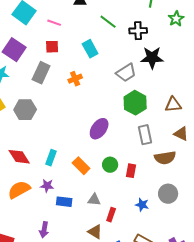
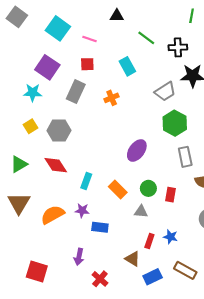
red diamond: (19, 157) -> (56, 165), moved
gray triangle: (94, 200) -> (141, 212), moved
blue star: (142, 205) -> (170, 237), moved

